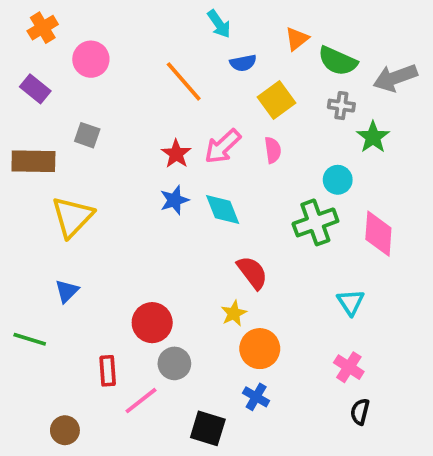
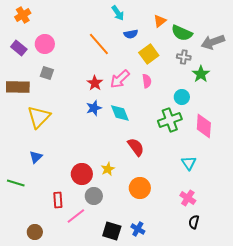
pink circle: (91, 59) -> (45, 44), moved
yellow star: (234, 313) -> (108, 169), moved
blue cross: (256, 397) -> (138, 229), moved

